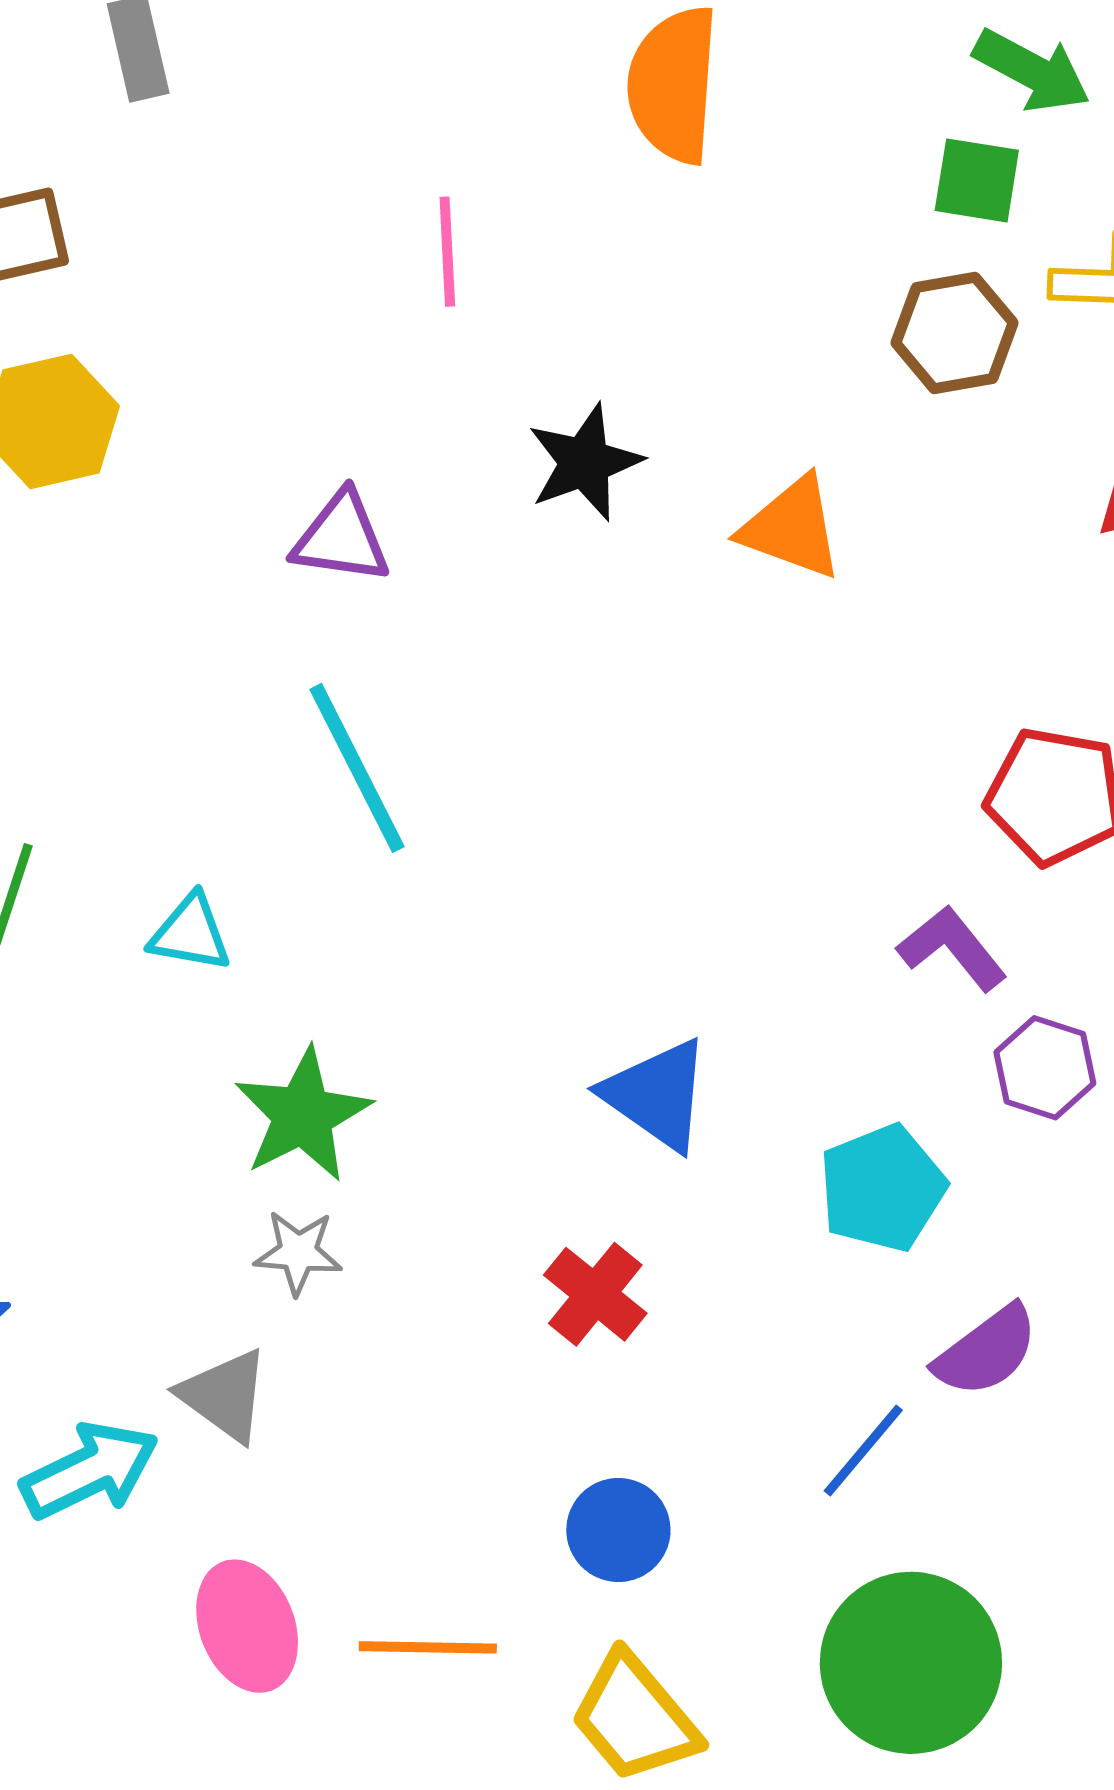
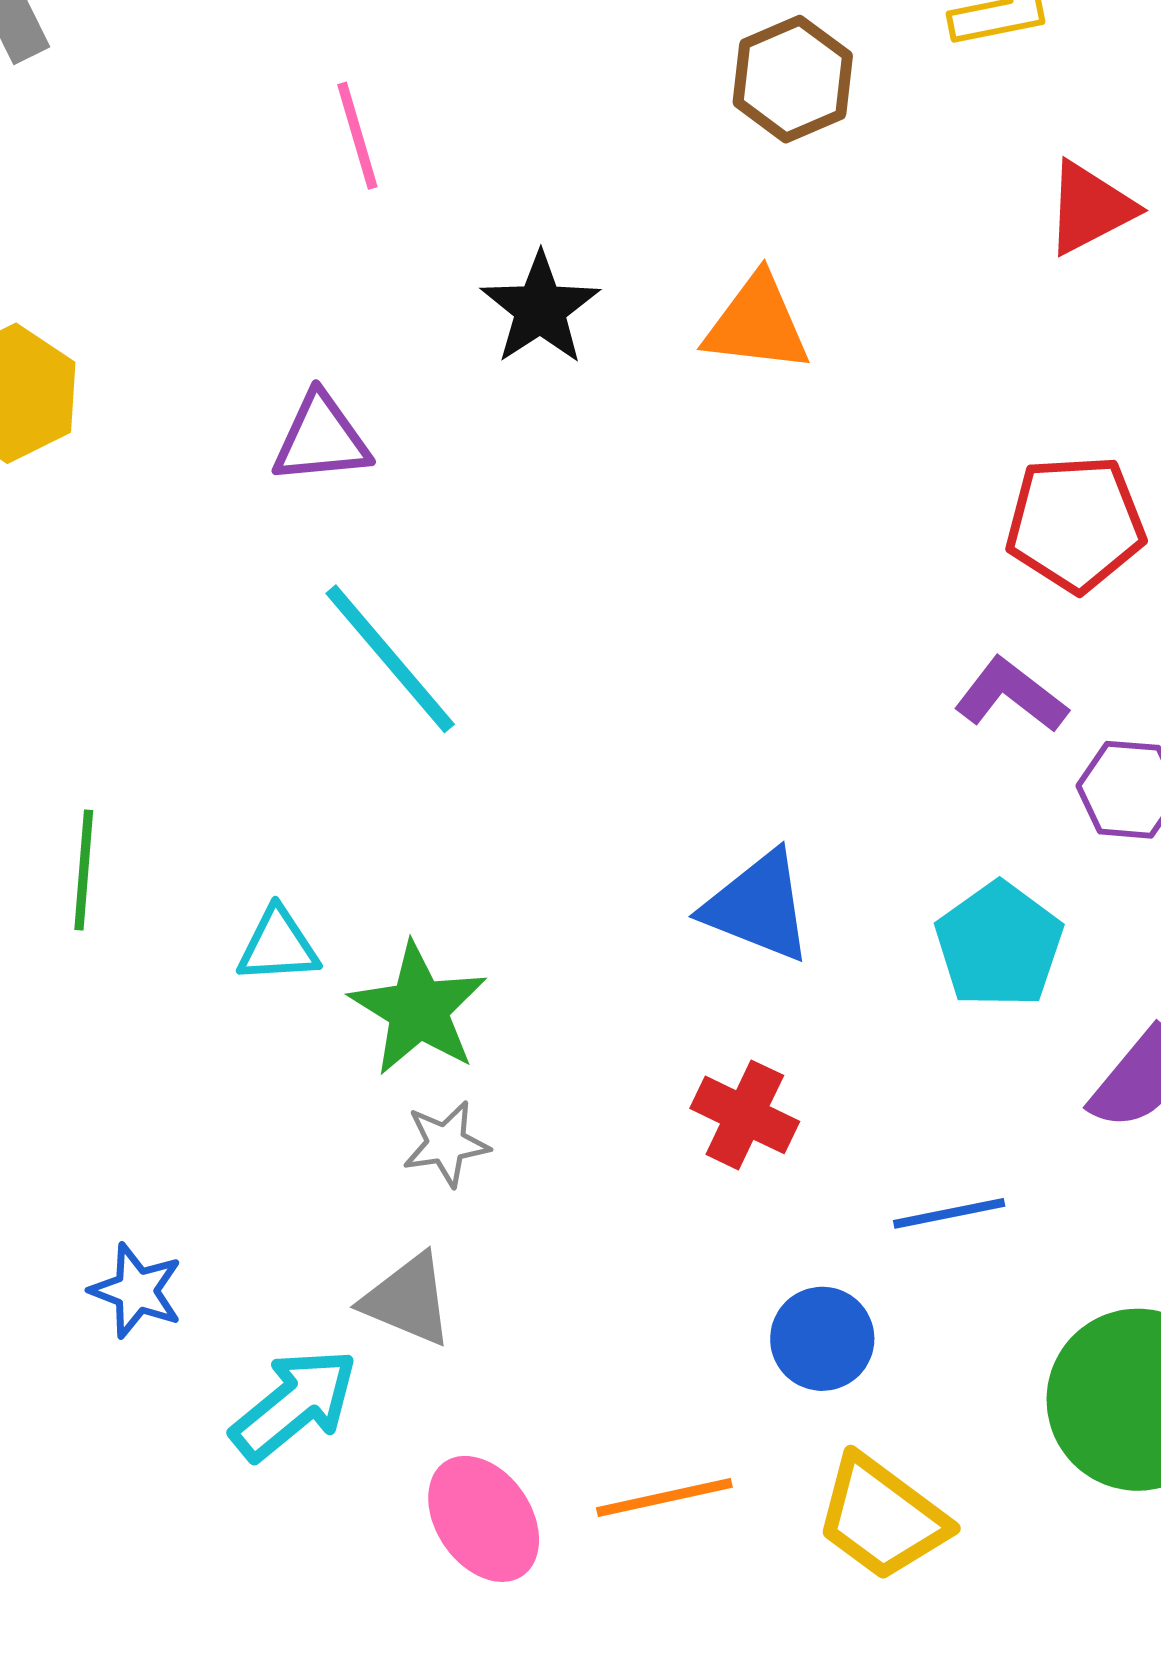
brown hexagon: (955, 333) -> (793, 79), moved
cyan triangle: (190, 933) -> (278, 946), moved
blue line: (863, 1451) -> (949, 1213), moved, turned 52

